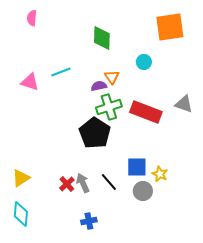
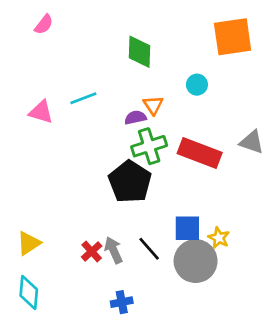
pink semicircle: (32, 18) -> (44, 24), turned -147
gray circle: (143, 191) -> (196, 261), size x1.6

